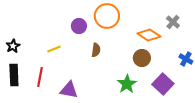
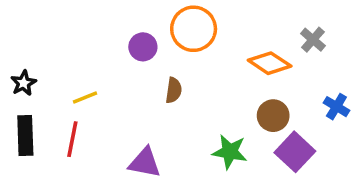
yellow line: (54, 49) -> (85, 98), moved
brown circle: (142, 58) -> (273, 116), moved
green star: (127, 84) -> (230, 152), turned -30
purple triangle: (69, 90) -> (145, 163), moved

